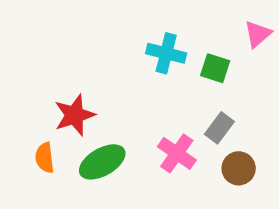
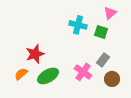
pink triangle: (258, 34) -> (110, 13), moved
orange semicircle: (45, 158) -> (21, 74), turned 56

